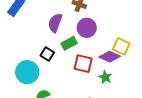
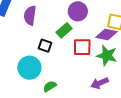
purple semicircle: (55, 23) -> (30, 16), moved
green star: (105, 77) -> (107, 56), size x1.5

